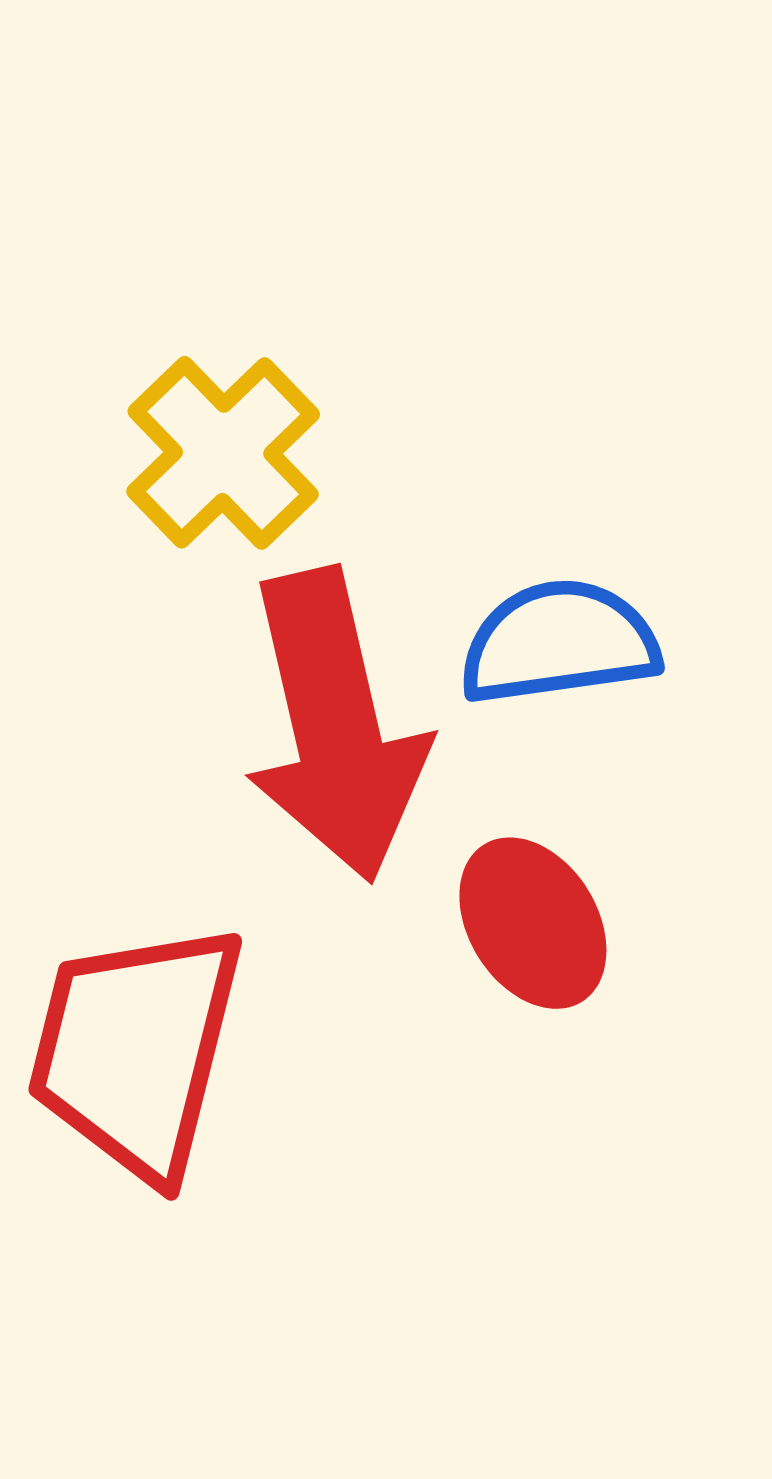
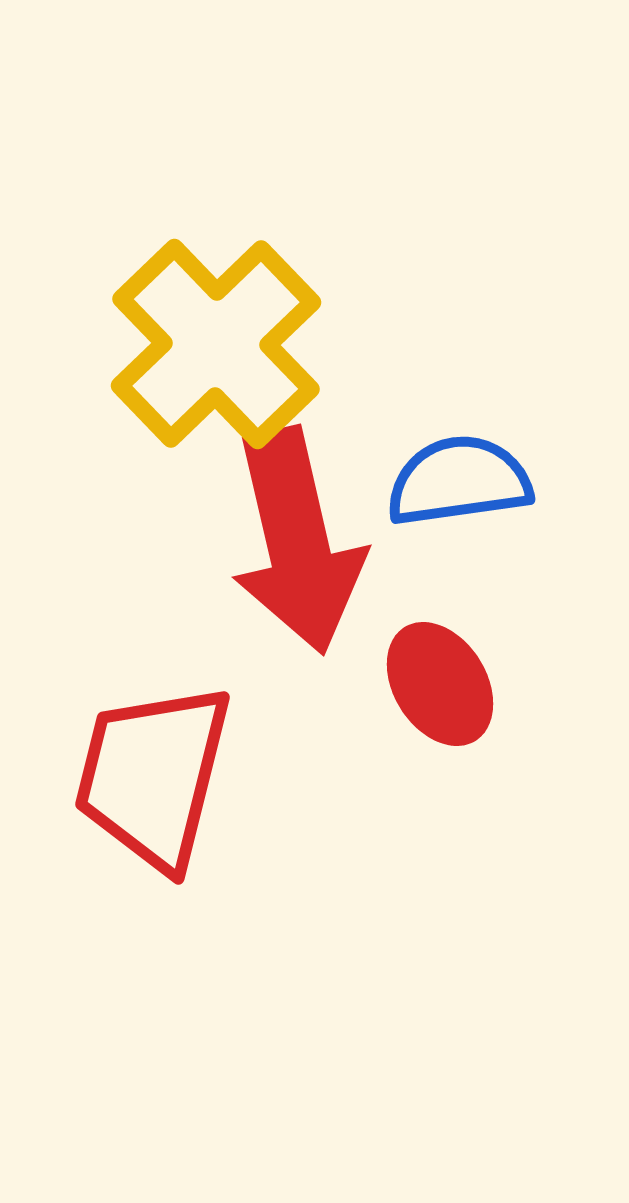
yellow cross: (223, 453) -> (216, 344), size x1.5

